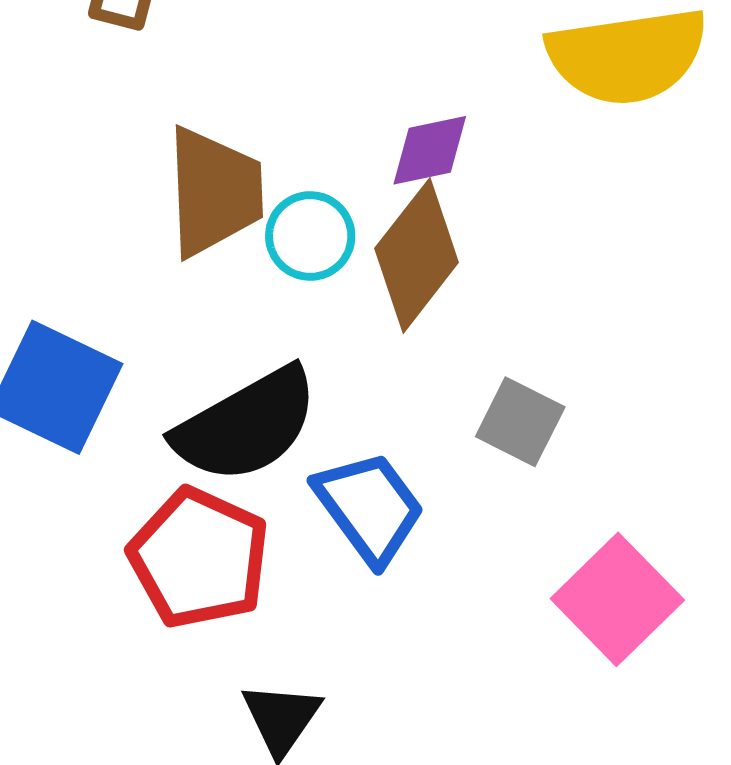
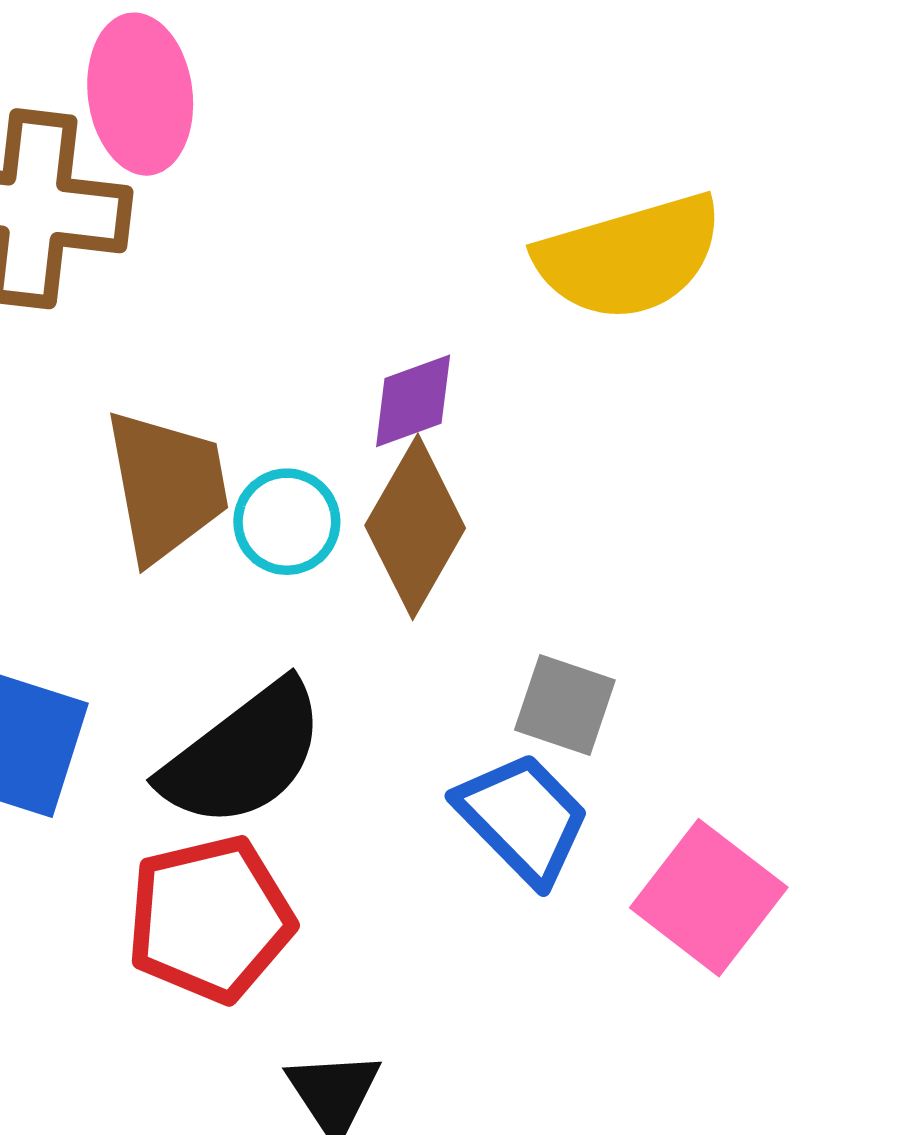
blue trapezoid: (369, 507) -> (523, 818), moved
red pentagon: (199, 558) -> (210, 919), turned -30

